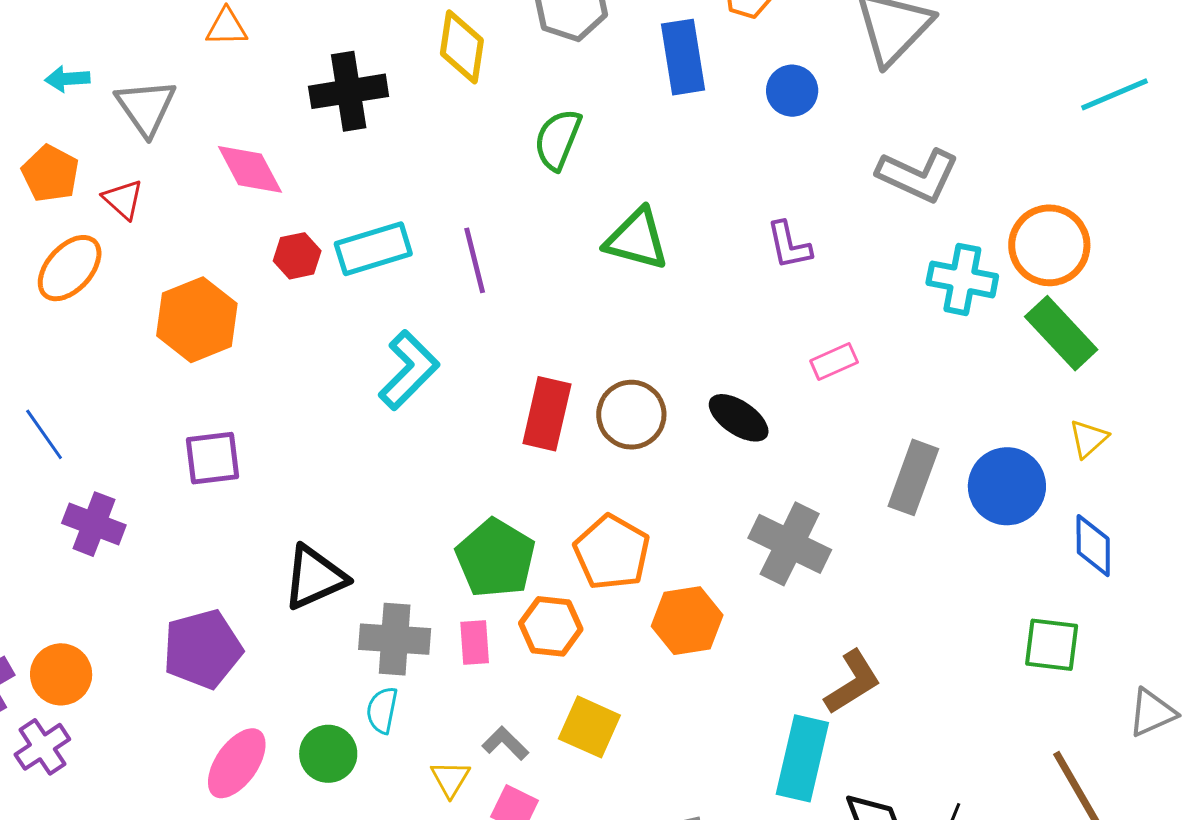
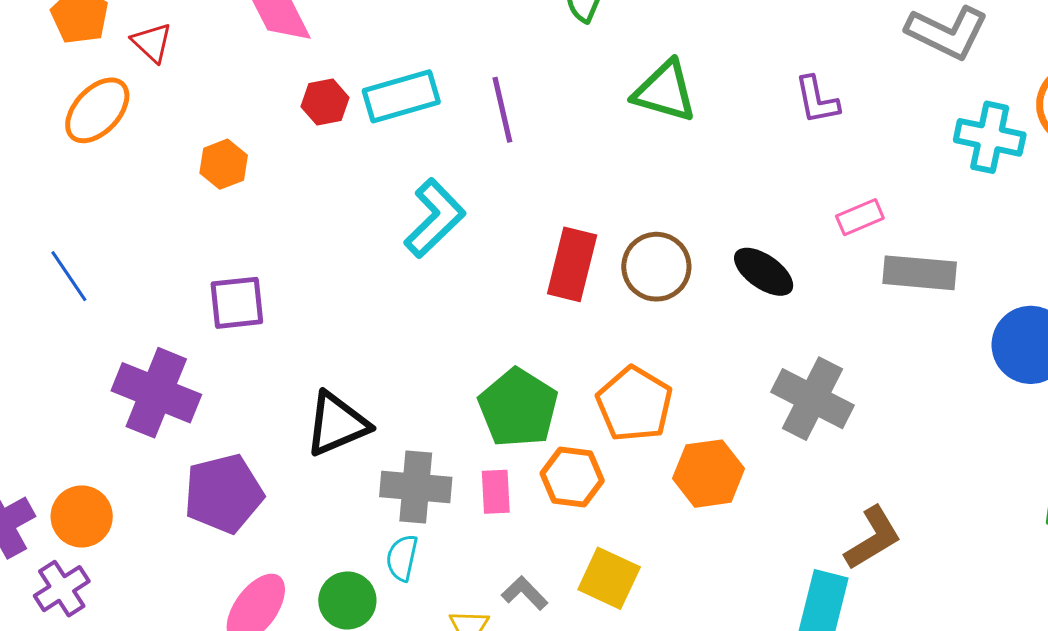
orange hexagon: (197, 320) -> (224, 164), size x0.6
gray rectangle: (913, 477) -> (920, 273), moved, turned 74
purple cross: (94, 524) -> (156, 393), moved, size x1.4

